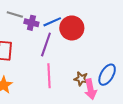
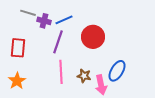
red circle: (72, 28) -> (93, 37), moved
brown star: (81, 79) -> (84, 76), moved

